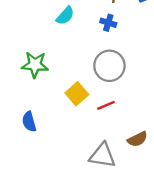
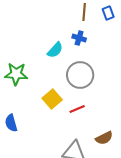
cyan semicircle: (65, 16) -> (55, 50), moved

